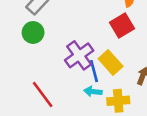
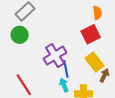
yellow rectangle: (111, 63) -> (94, 62), moved
cyan arrow: (93, 91) -> (64, 85), turned 56

